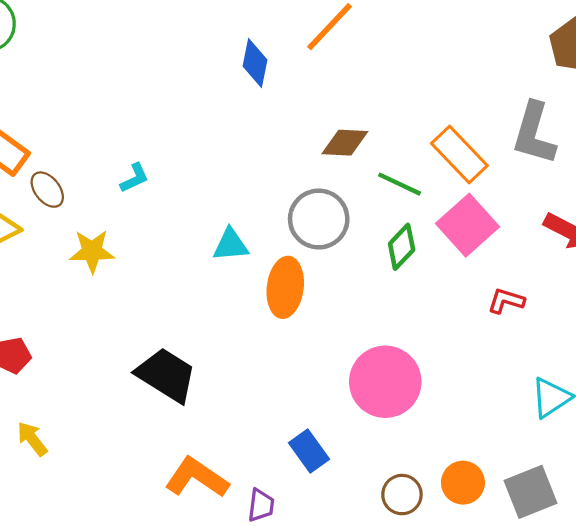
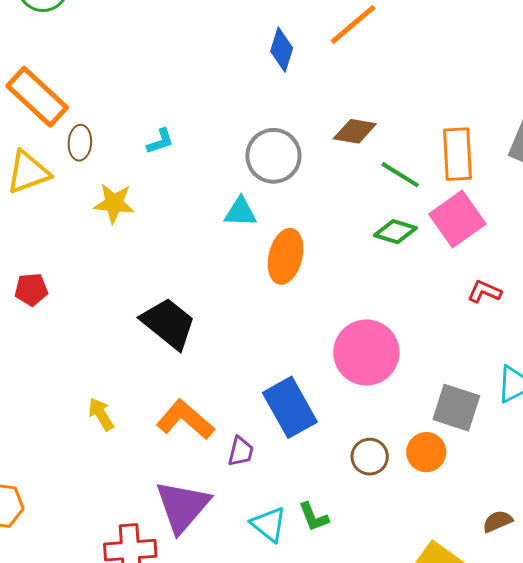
orange rectangle: (459, 154) -> (457, 154), turned 34
brown ellipse: (47, 190) -> (80, 143), turned 36
gray circle: (319, 219) -> (273, 156), moved
green diamond: (402, 247) -> (395, 232), turned 57
yellow arrow: (32, 439) -> (101, 414), moved
blue rectangle: (309, 451) -> (290, 407), size x1.5
gray square: (530, 492) -> (456, 408), moved, turned 33

